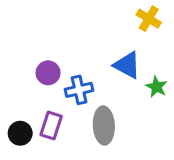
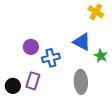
gray ellipse: (104, 126) -> (81, 82), moved

